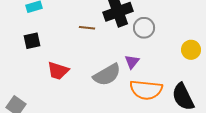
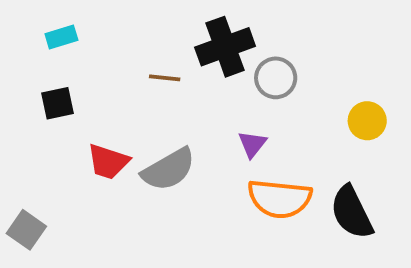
gray semicircle: (107, 75) -> (169, 169), moved

